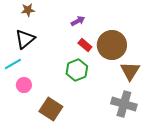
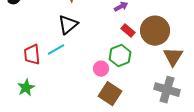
pink circle: (24, 85) -> (101, 69), moved
brown square: (51, 109) -> (110, 94), moved

